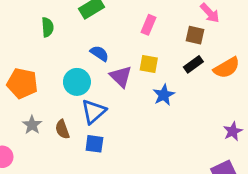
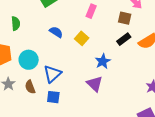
green semicircle: (48, 27) -> (16, 23), moved
yellow square: (149, 64) -> (82, 38), moved, turned 32
purple triangle: (121, 77) -> (95, 84), moved
cyan circle: (77, 82) -> (29, 60), moved

